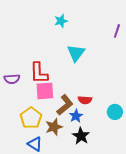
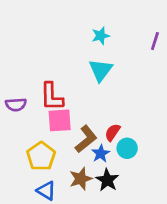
cyan star: (61, 21) -> (101, 36), moved
red semicircle: (85, 100) -> (113, 132), turned 120
cyan circle: (115, 112) -> (127, 148), moved
brown star: (54, 127) -> (81, 179), moved

